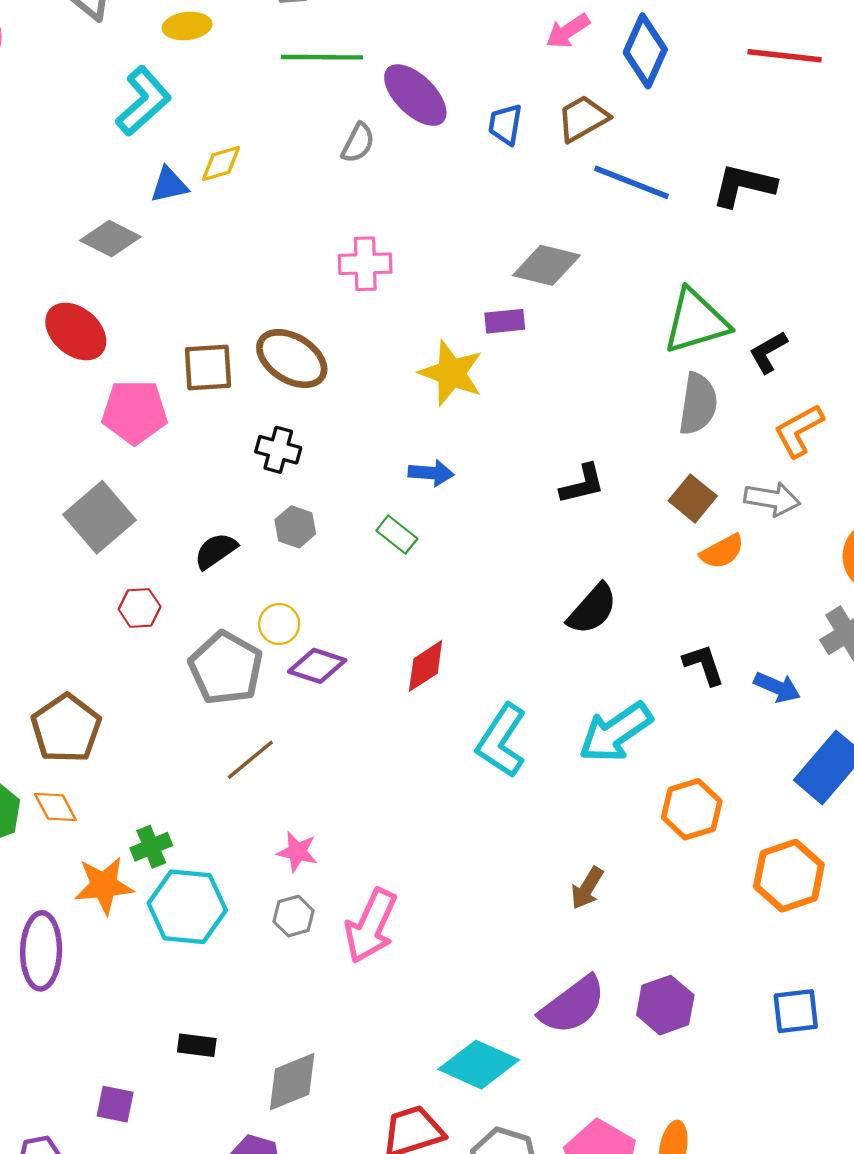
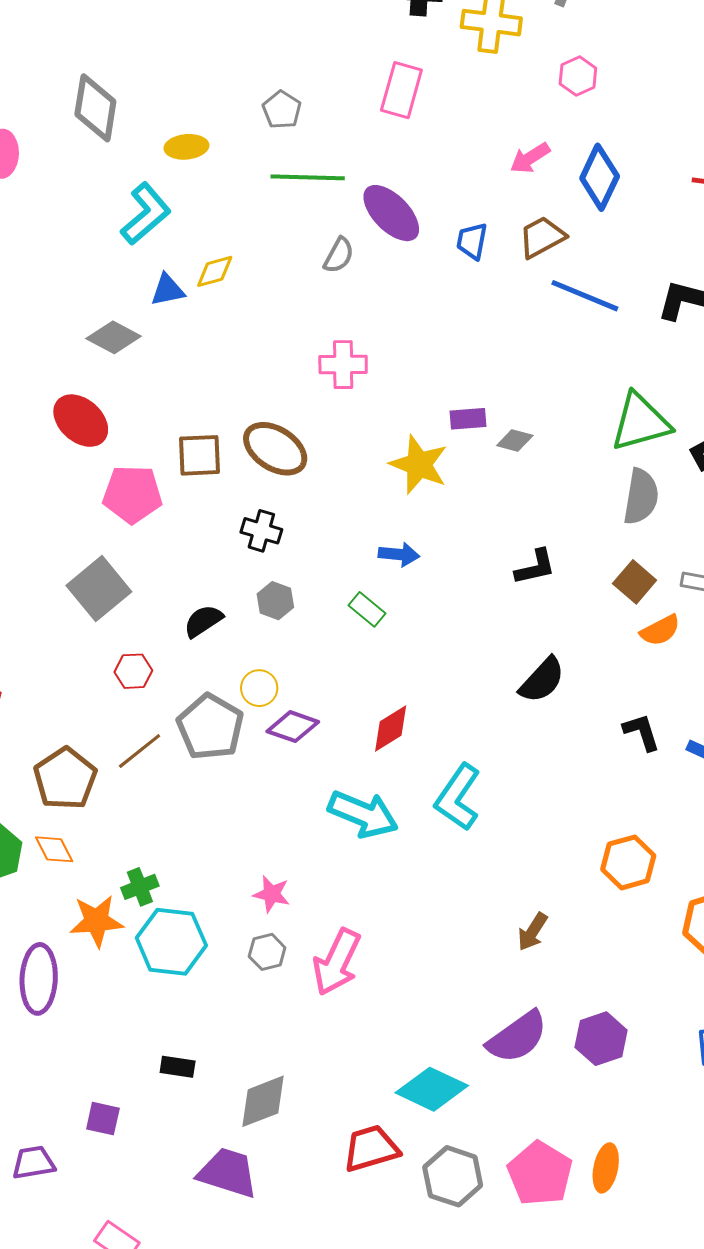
gray diamond: (546, 265) -> (515, 441), moved, size x0.6
cyan arrow: (615, 732) -> (363, 814), moved, turned -124
brown line: (250, 760) -> (140, 751), moved

